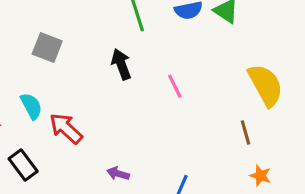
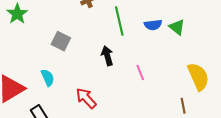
red arrow: (66, 128) -> (86, 98), moved

